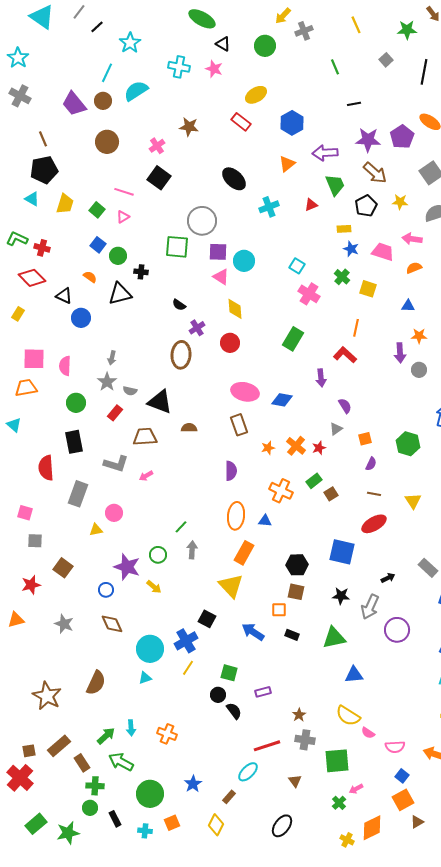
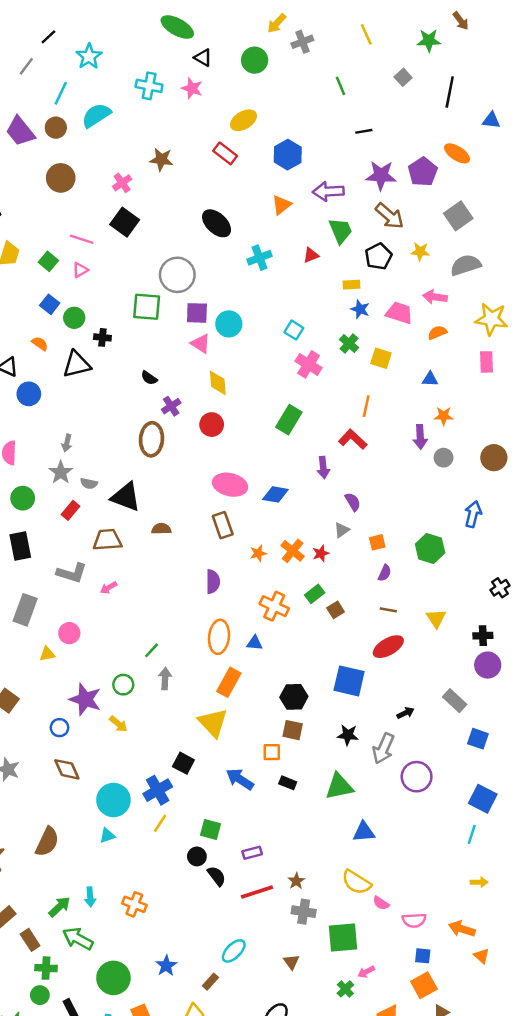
gray line: (79, 12) -> (26, 66), moved
red line: (267, 746) -> (257, 892), moved
blue square: (402, 776) -> (423, 956), turned -32

